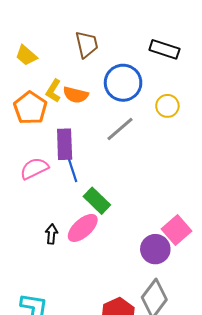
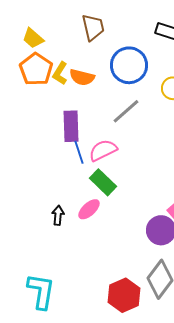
orange pentagon: (30, 108) -> (36, 69), moved
pink semicircle: (34, 168) -> (103, 150), moved
pink ellipse: (83, 228) -> (89, 209), size x0.7

